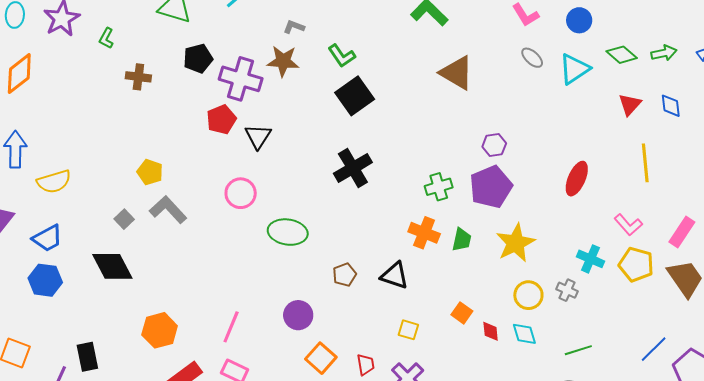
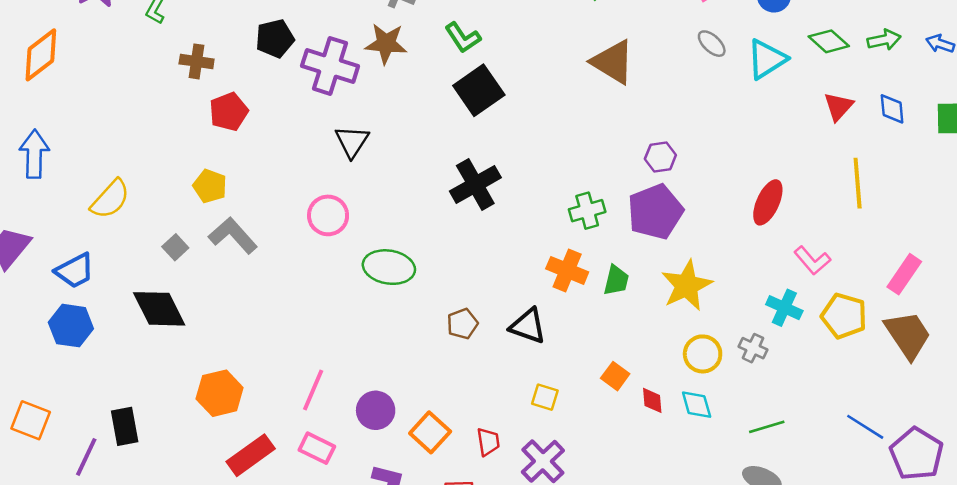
red pentagon: (221, 119) -> (229, 112), moved
yellow semicircle: (54, 182) -> (110, 199), moved, turned -32
pink L-shape: (628, 225) -> (812, 260), moved
purple circle: (298, 315) -> (376, 410), moved
blue line: (654, 349) -> (865, 427), turned 76

